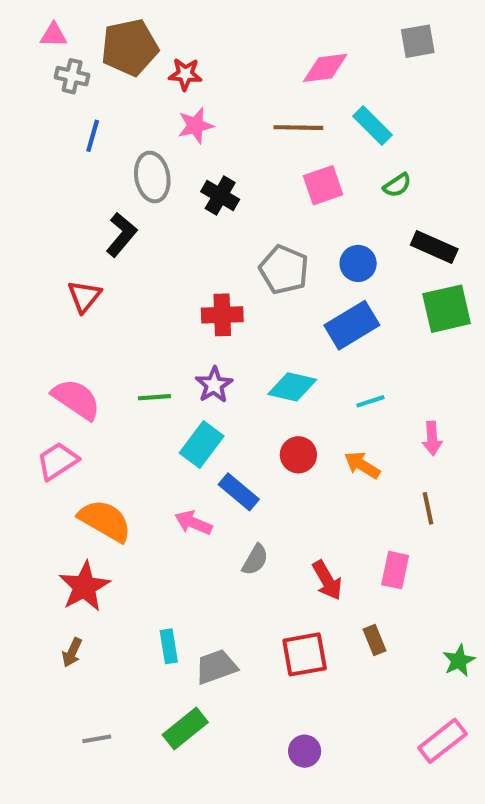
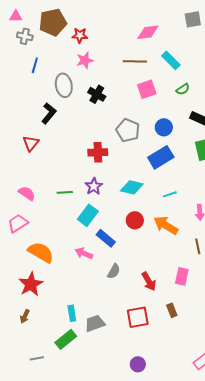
pink semicircle: (76, 399) -> (27, 193), size x0.7
orange arrow: (362, 465) -> (166, 225), size x1.4
green rectangle: (185, 729) -> (66, 339), moved

